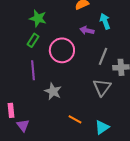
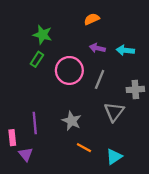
cyan arrow: (105, 21) -> (125, 50), moved, turned -63
gray line: (103, 56) -> (100, 79), moved
purple line: (33, 70) -> (35, 123), moved
gray star: (53, 91) -> (72, 121), moved

